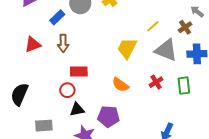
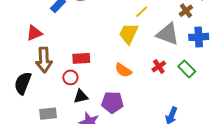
yellow line: (153, 26) -> (142, 12), moved
brown arrow: (63, 43) -> (44, 60), moved, size x1.4
green rectangle: (184, 86) -> (187, 69), turned -36

